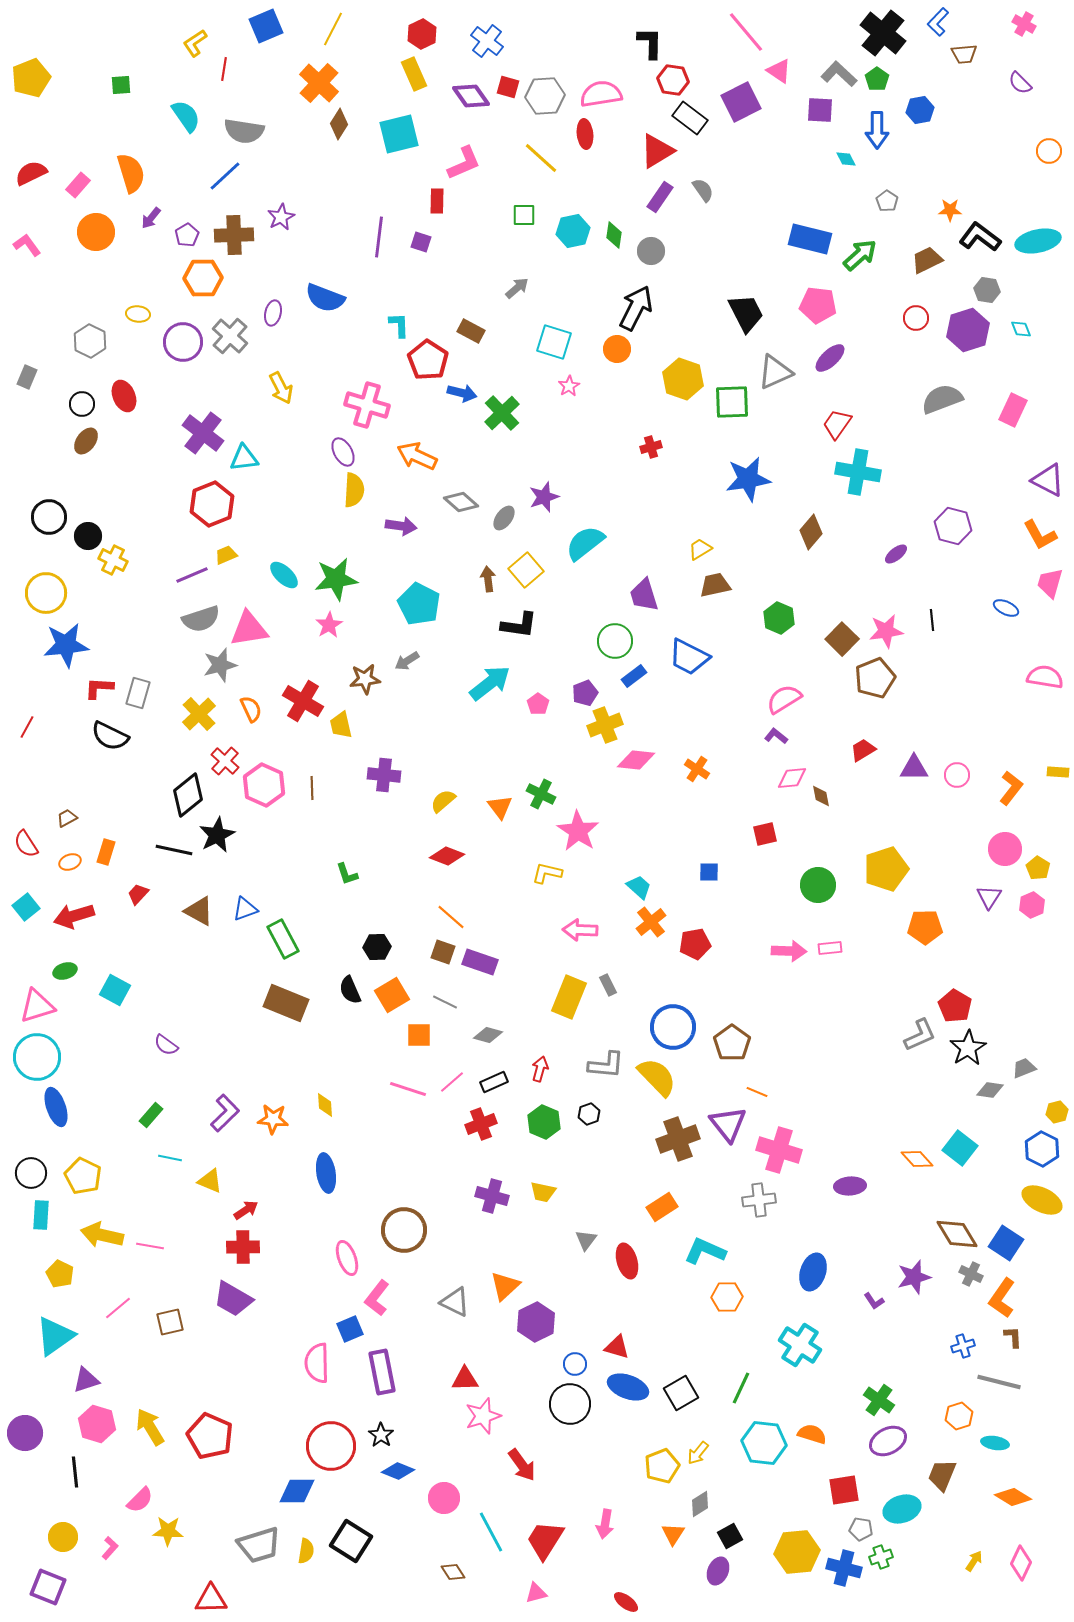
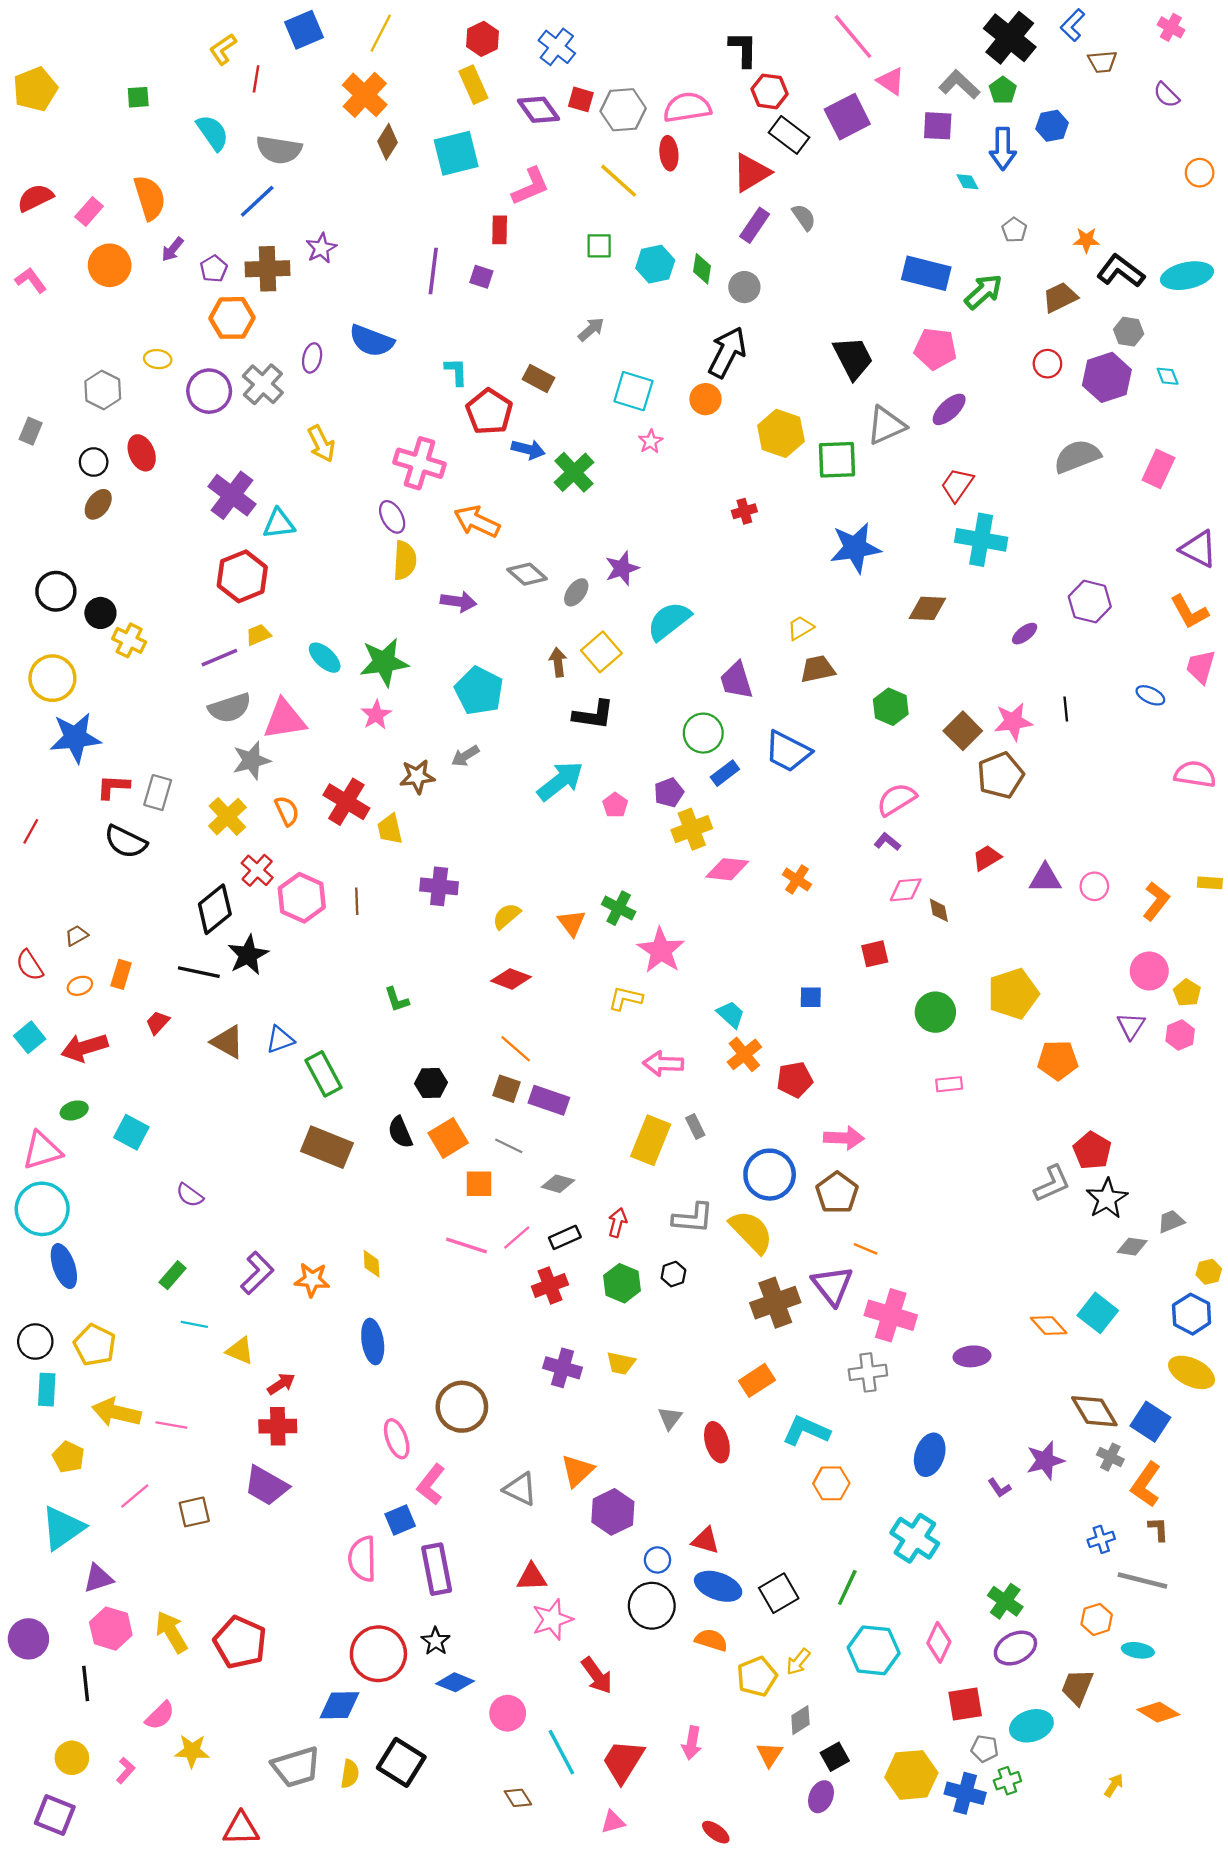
brown diamond: (811, 532) -> (927, 608), turned 52
pink arrow: (789, 951) -> (844, 1138), moved
orange semicircle: (812, 1434) -> (711, 1640), moved
pink diamond: (1021, 1563) -> (939, 1642), moved

